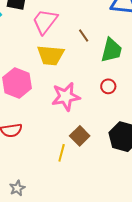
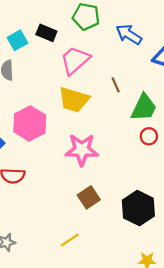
red circle: (108, 86) -> (149, 136), moved
yellow line: (62, 153) -> (70, 240), moved, turned 30

